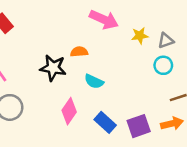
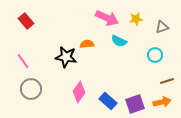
yellow star: (140, 36) -> (136, 19), moved
gray triangle: (166, 41) -> (162, 27), moved
cyan semicircle: (94, 81) -> (119, 41), moved

